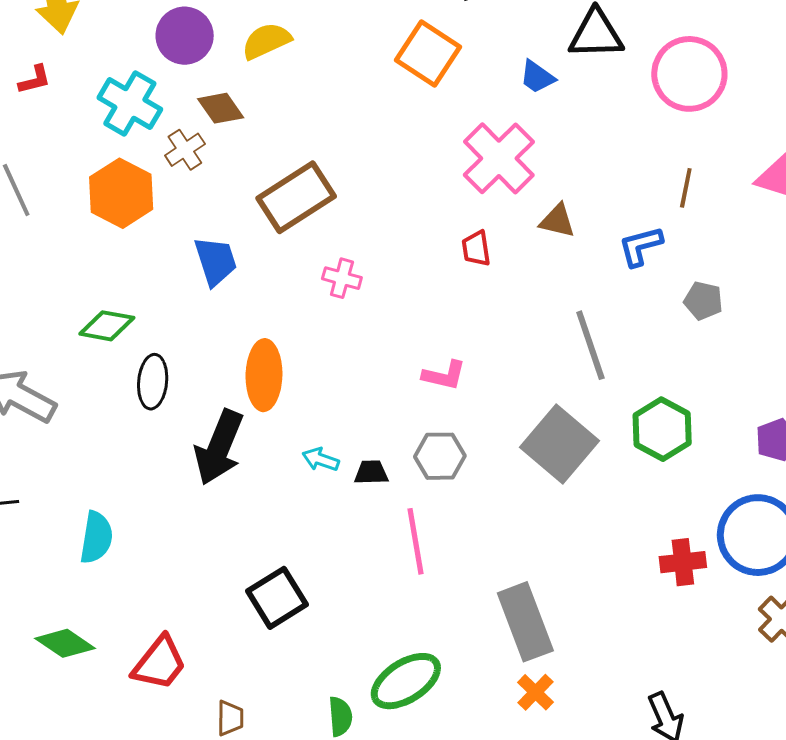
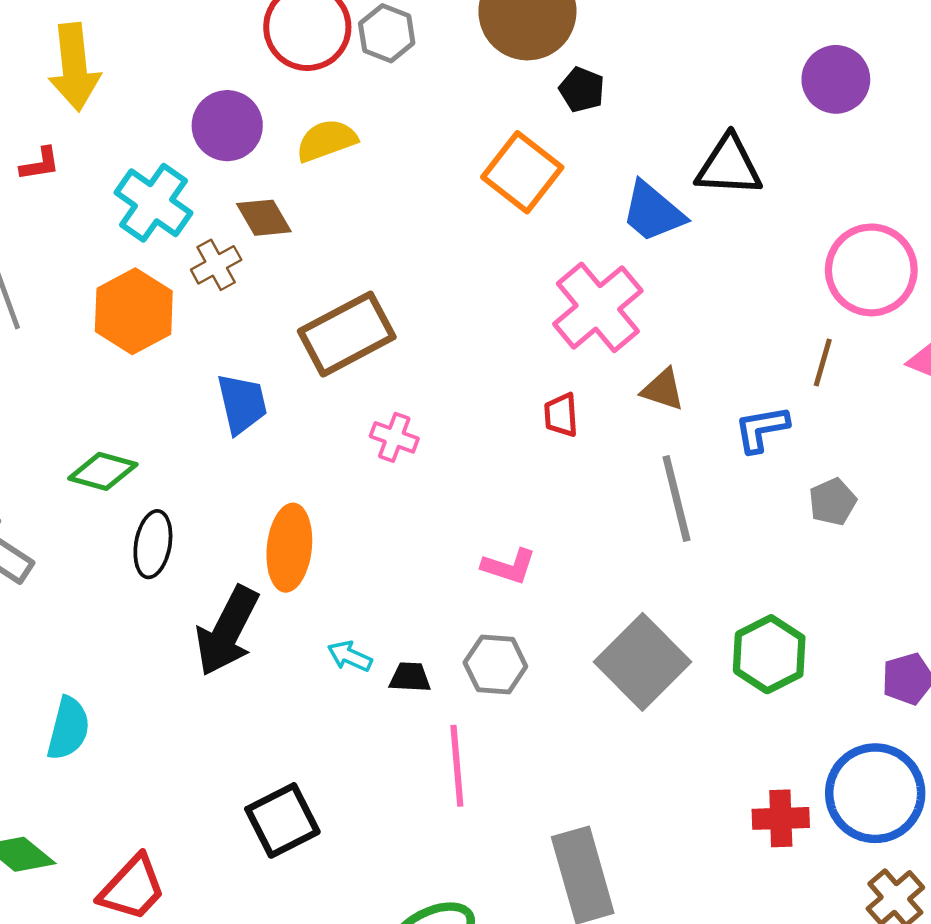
pink circle: (689, 74) -> (871, 270), moved
blue trapezoid: (537, 77) -> (653, 212), size x1.5
gray pentagon: (703, 301) -> (833, 502), turned 30
gray line: (590, 345) -> (676, 498), moved

